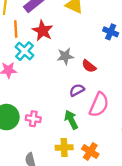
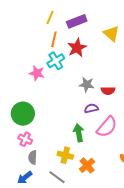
gray star: (65, 56) -> (87, 84), moved
red semicircle: (89, 66) -> (108, 91), turned -56
pink cross: (33, 119) -> (25, 139), moved

